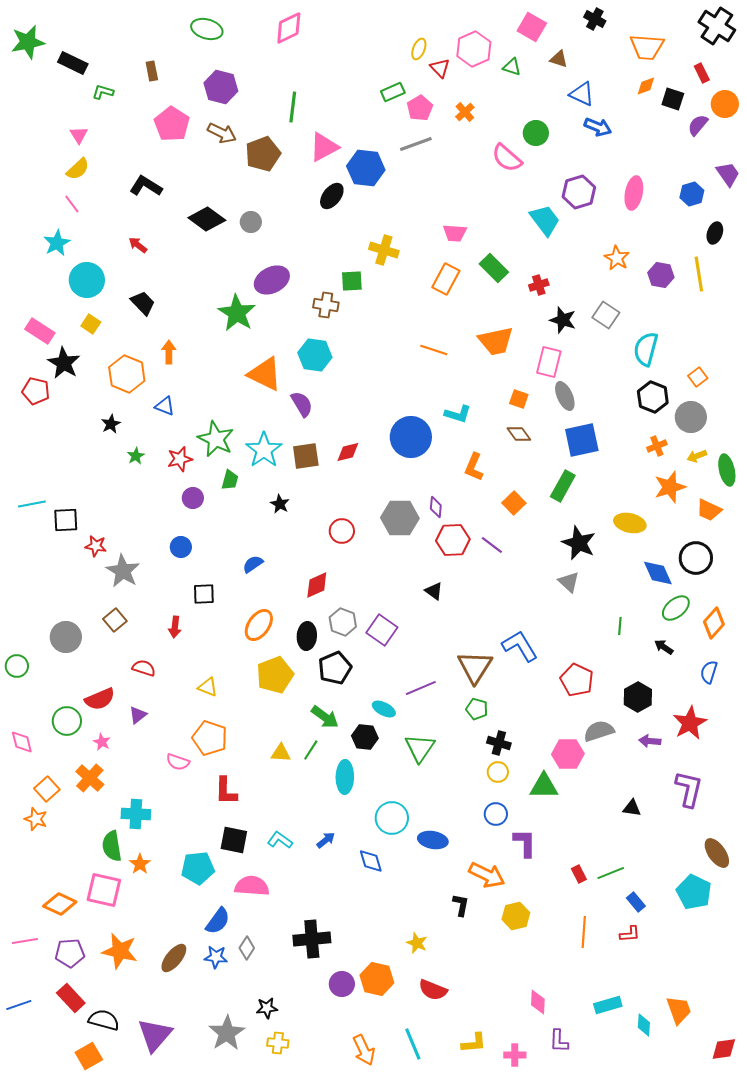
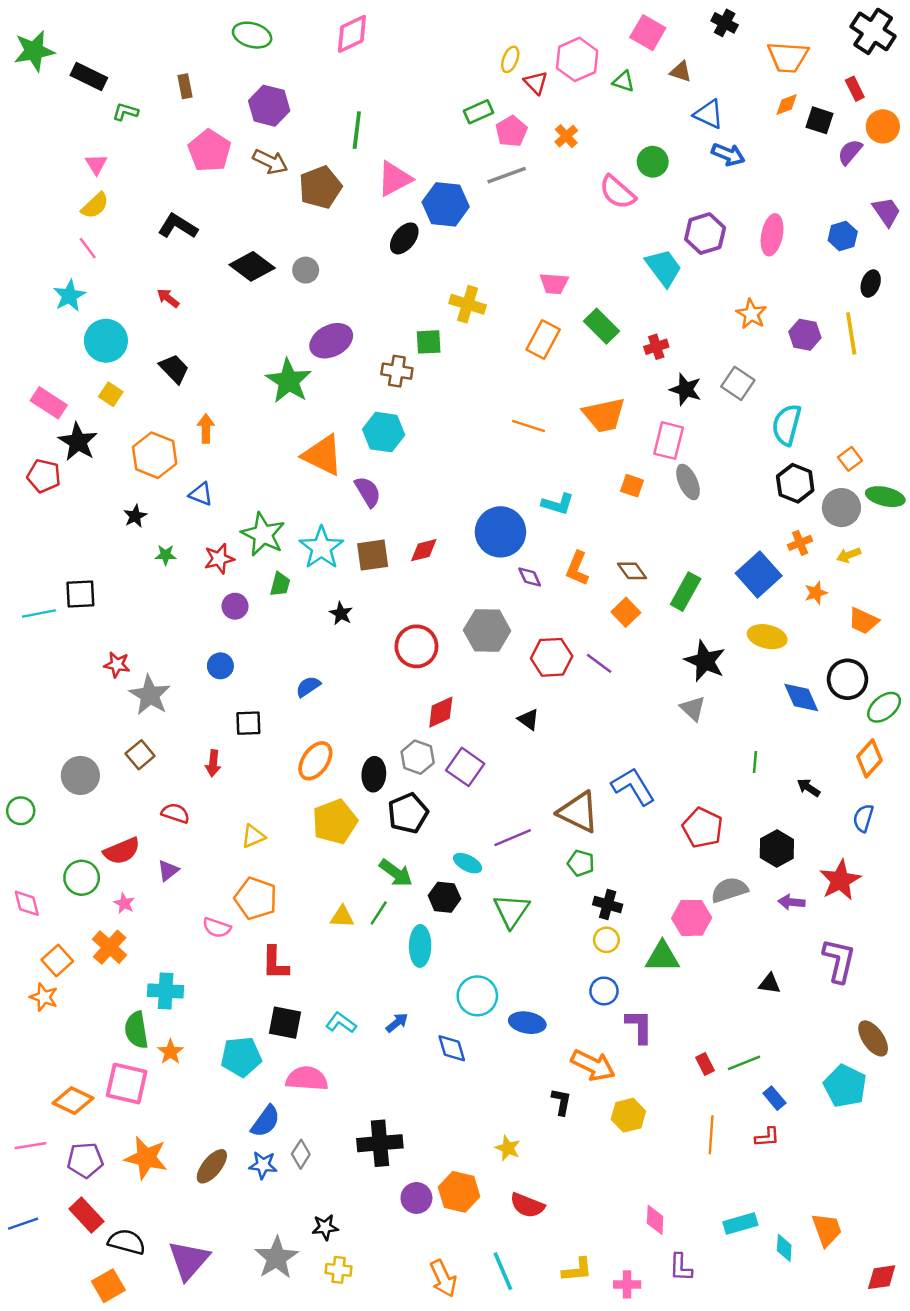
brown diamond: (519, 434) -> (632, 571), moved
blue square: (582, 440) -> (759, 575), moved, turned -30
green star: (136, 456) -> (166, 555), turned 30
green ellipse: (727, 470) -> (885, 497), moved, turned -64
orange star: (670, 487) -> (816, 593), size x0.6
purple diamond: (436, 507) -> (530, 577), moved, turned -30
black square: (66, 520) -> (80, 594), moved
red circle: (342, 531) -> (416, 646), size x1.4
red diamond: (317, 585) -> (441, 712), moved
green ellipse: (676, 608) -> (884, 707), moved
brown triangle: (475, 667) -> (578, 812), turned -36
yellow triangle: (208, 687) -> (253, 836), turned -45

